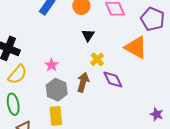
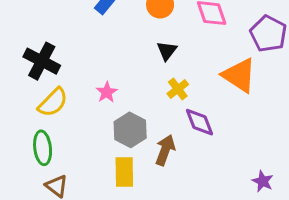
brown arrow: (83, 82) -> (165, 150), moved
gray hexagon: (57, 90) -> (130, 130), moved
yellow rectangle: (56, 116) -> (124, 172), moved

